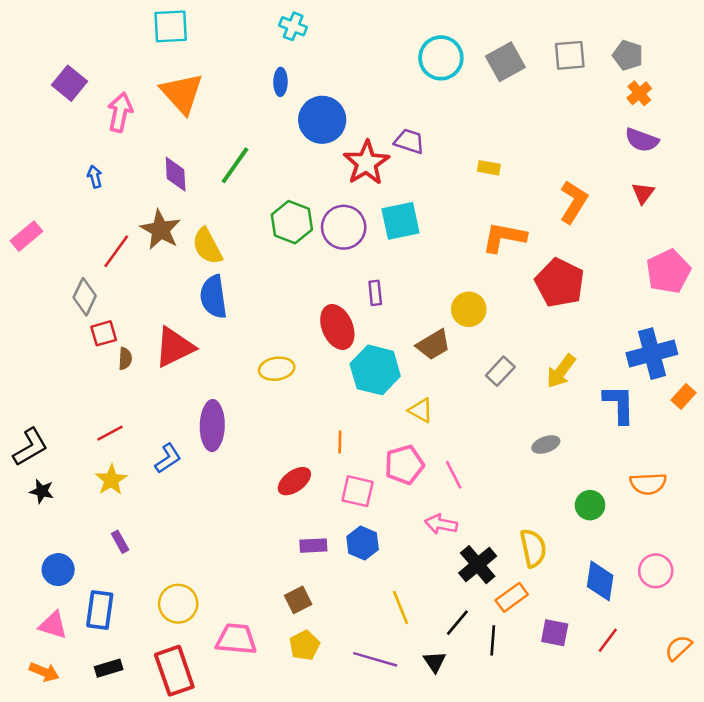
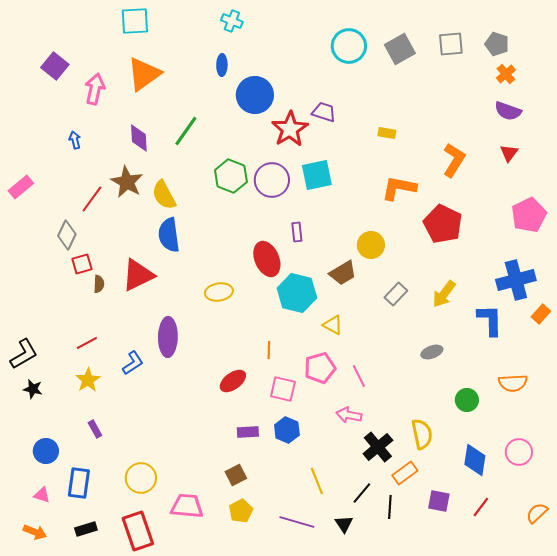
orange triangle: (182, 93) -> (144, 74), turned 36
pink triangle: (53, 625) -> (42, 495), size x0.7

